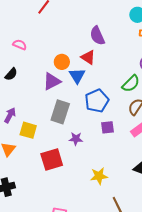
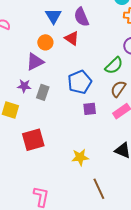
blue triangle: (77, 76) -> (53, 16), moved
gray rectangle: (60, 112) -> (43, 92), size x0.7
purple star: (76, 139) -> (24, 86), moved

